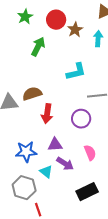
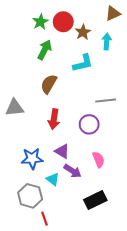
green star: (25, 17) -> (40, 22), moved
cyan L-shape: (76, 72) -> (83, 63), moved
brown semicircle: (32, 94) -> (49, 84), moved, turned -42
purple triangle: (55, 145) -> (62, 151), turned 35

